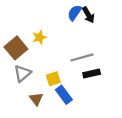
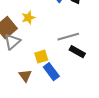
gray triangle: (22, 73) -> (12, 42), moved
black rectangle: (92, 73) -> (77, 52), turned 42

